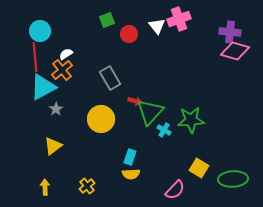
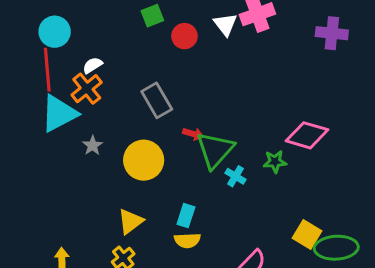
pink diamond: (235, 51) -> (307, 135), moved
gray star: (56, 109) -> (93, 146), moved
green star: (191, 120) -> (275, 162), size x0.6
yellow triangle: (53, 146) -> (130, 221), moved
yellow square: (199, 168) -> (307, 235), moved

